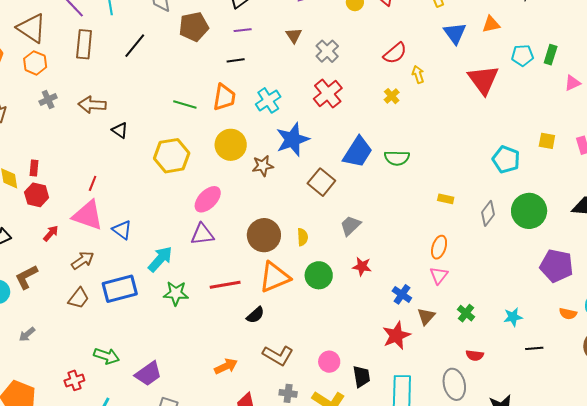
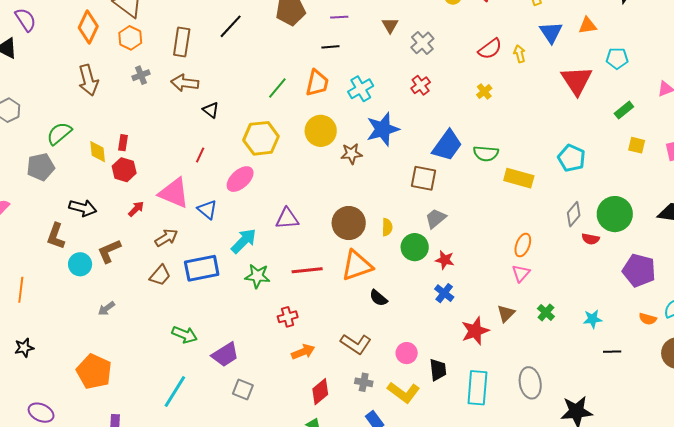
brown rectangle: (84, 44) -> (182, 42), moved
green rectangle: (551, 55) -> (624, 110), moved, turned 30
yellow arrow: (418, 74) -> (519, 54), moved
red cross: (328, 93) -> (421, 85), size x0.7
green line: (185, 104) -> (277, 88), turned -70
cyan pentagon: (506, 159) -> (571, 158), moved
brown square: (321, 182) -> (424, 178), moved, turned -32
red line: (93, 183) -> (200, 155), moved
pink ellipse: (208, 199) -> (240, 179), moved
yellow rectangle: (446, 199) -> (519, 178), moved, size x1.8
green circle: (319, 275) -> (415, 247), moved
blue cross: (402, 294) -> (444, 293), moved
black semicircle: (255, 315) -> (378, 298), moved, turned 78
red semicircle: (475, 355) -> (591, 239), moved
red cross: (74, 380) -> (288, 317), moved

